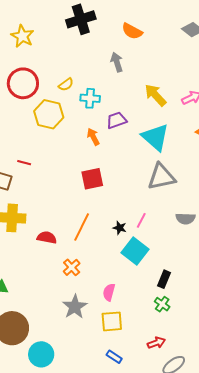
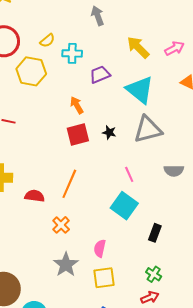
orange arrow: (93, 137) -> (77, 105), moved
pink line: (141, 220) -> (129, 174), turned -49
black star: (120, 228) -> (109, 132), moved
green cross: (162, 304) -> (154, 274), moved

